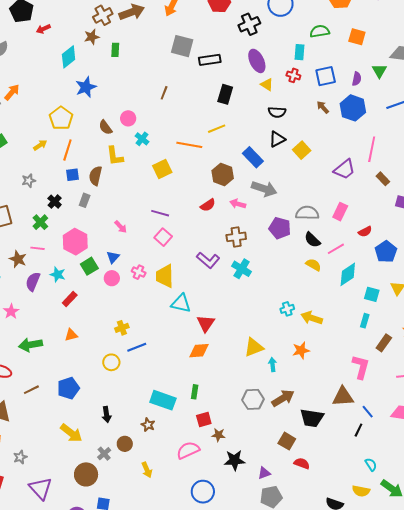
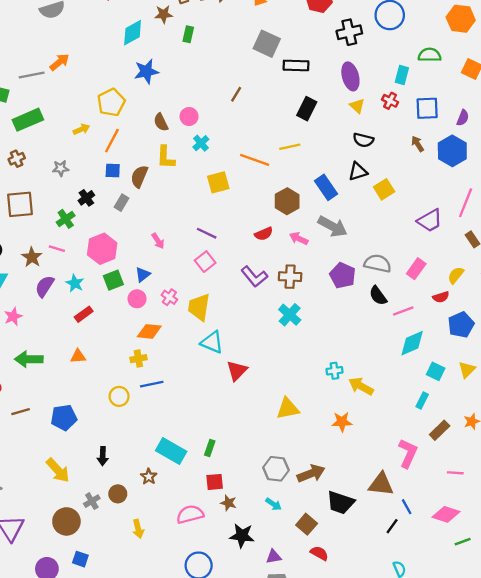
purple L-shape: (208, 260) -> (254, 277), moved
yellow semicircle: (313, 265) -> (456, 275), moved, turned -91
orange diamond: (199, 351) -> (149, 331), moved
cyan arrow: (273, 365) -> (274, 504), moved, turned 120

